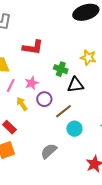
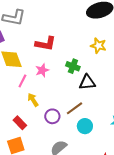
yellow star: (88, 58) -> (98, 46), moved
pink star: (32, 83) -> (42, 70), moved
purple circle: (44, 99) -> (52, 116), moved

